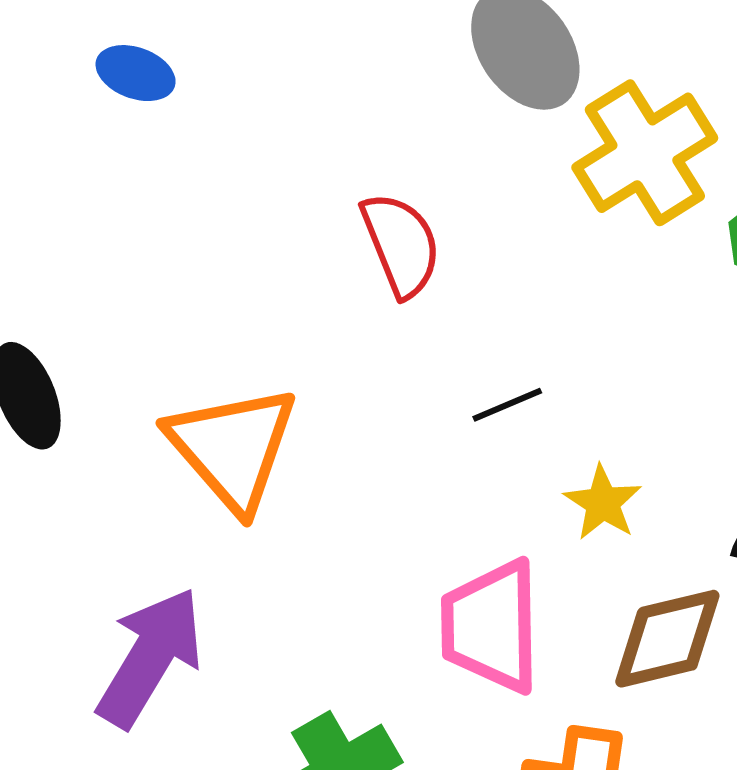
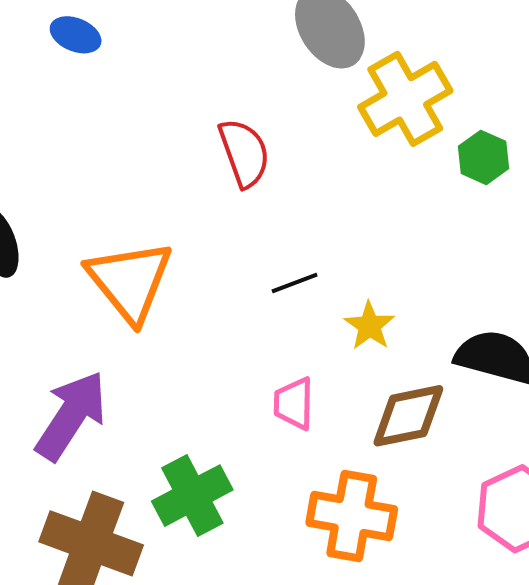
black line: (507, 405) -> (295, 283), moved
pink trapezoid: (491, 626) -> (294, 404), size x0.6

